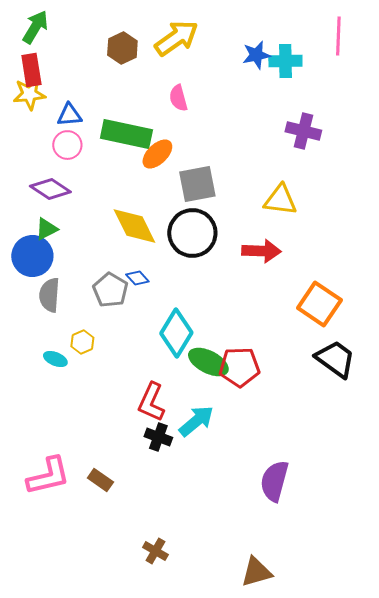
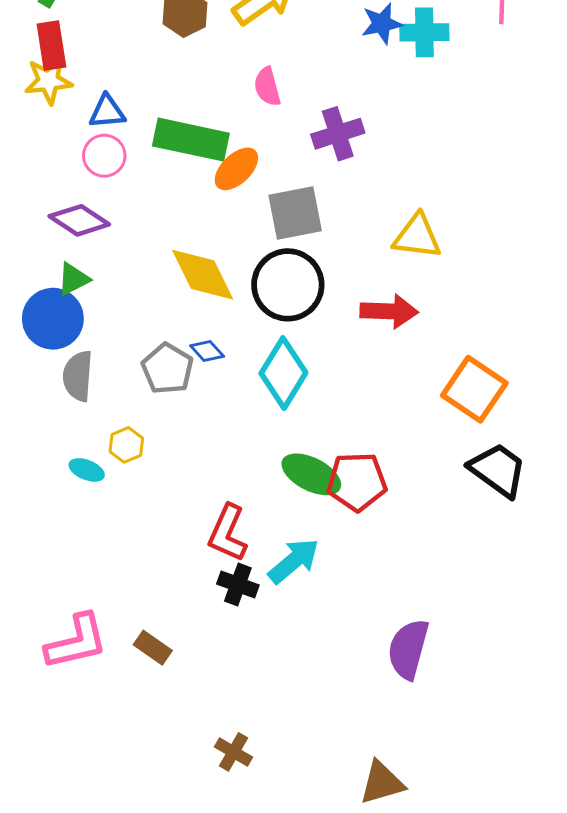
purple cross: (303, 131) -> (338, 134), moved, turned -32
cyan diamond: (176, 333) -> (283, 373), moved

